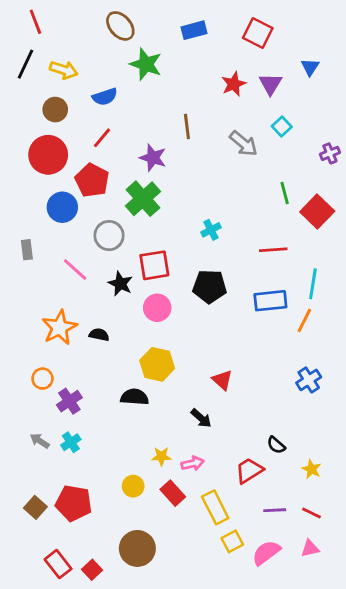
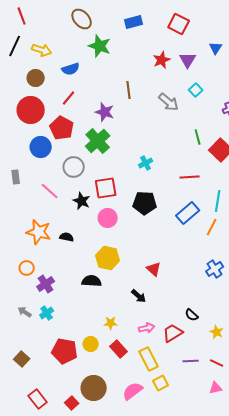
blue rectangle: (270, 301) -> (188, 213), turned -35
orange star: (59, 328) -> (39, 232), turned -30
pink arrow: (193, 463) -> (147, 328), moved
red pentagon: (74, 503) -> (65, 351), moved
pink semicircle: (266, 553) -> (133, 391), moved
red square: (92, 570) -> (72, 403), moved

